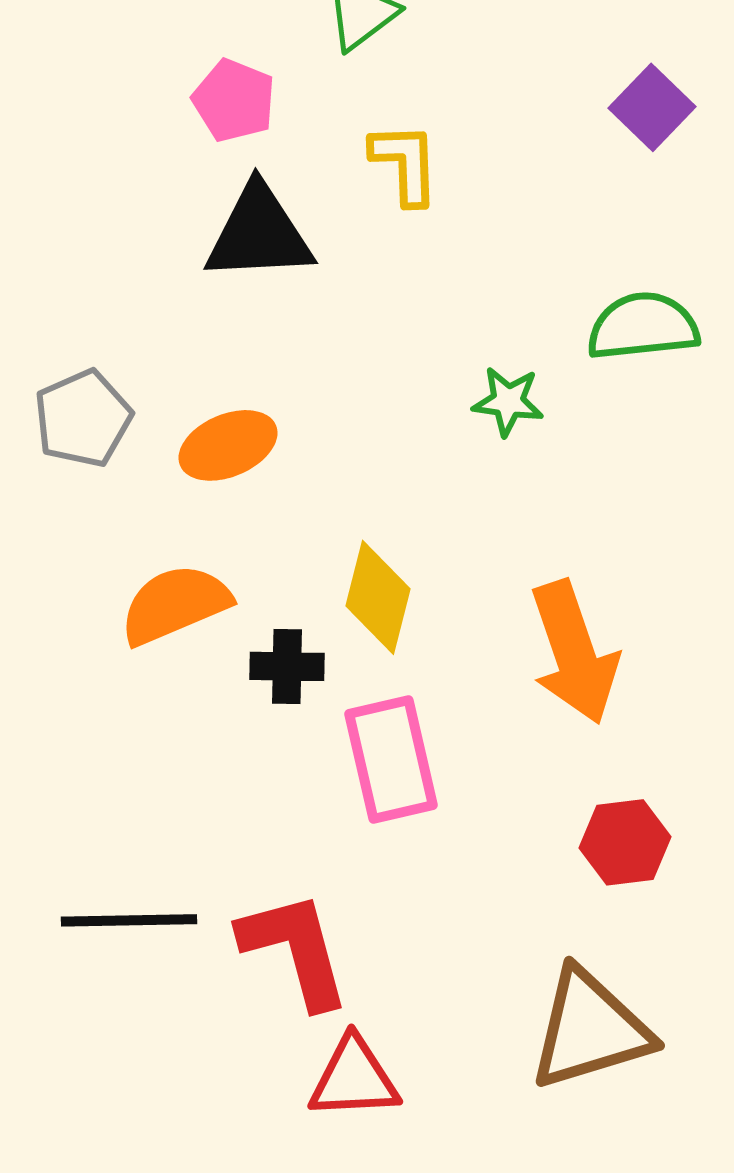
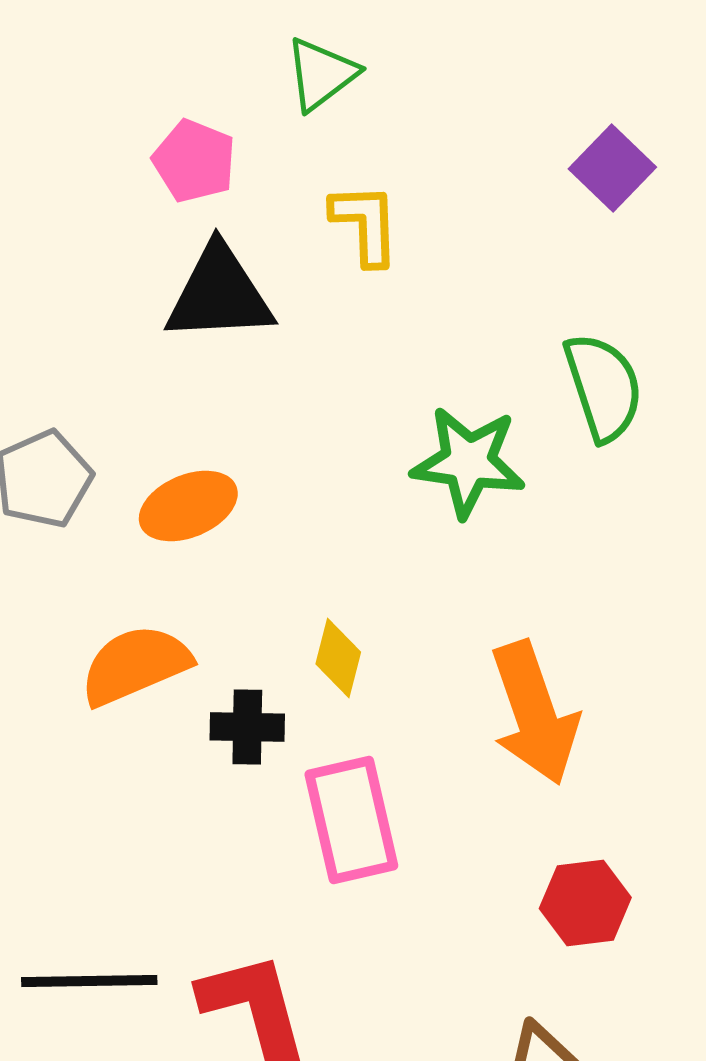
green semicircle: (643, 326) -> (603, 387), turned 78
green star: (508, 401) -> (468, 462), size x1.6
yellow diamond: (378, 597) -> (338, 658), size x0.7

